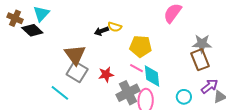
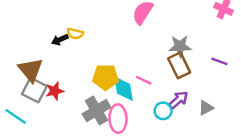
yellow pentagon: (141, 46) -> (106, 77), moved
pink line: (136, 68) -> (144, 80), moved
red star: (106, 74) -> (55, 91), moved
purple arrow: (210, 86) -> (178, 100), moved

